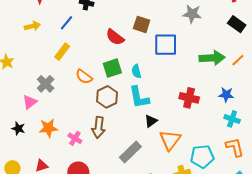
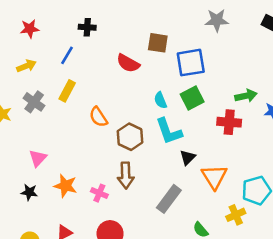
green arrow: (212, 58) -> (246, 96), moved, size x0.7
green square: (112, 68) -> (192, 98), moved
orange semicircle: (84, 77) -> (98, 117), turned 30
gray cross: (46, 84) -> (34, 102), moved
orange star: (48, 128) -> (65, 186), turned 30

